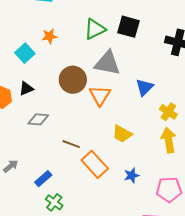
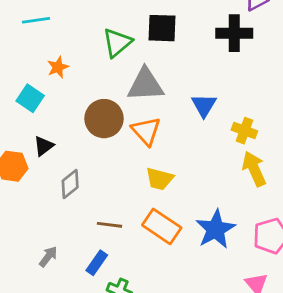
gray diamond: (38, 119) -> (70, 184), turned -30
yellow trapezoid: (122, 134) -> (160, 179), moved
brown line: (71, 144) -> (110, 225), moved
blue star: (132, 175) -> (215, 229), size x1.8

